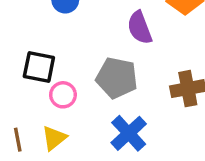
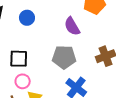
pink circle: (63, 95) -> (23, 81), moved

